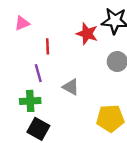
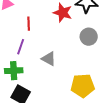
purple line: (38, 73) -> (21, 47), turned 35

